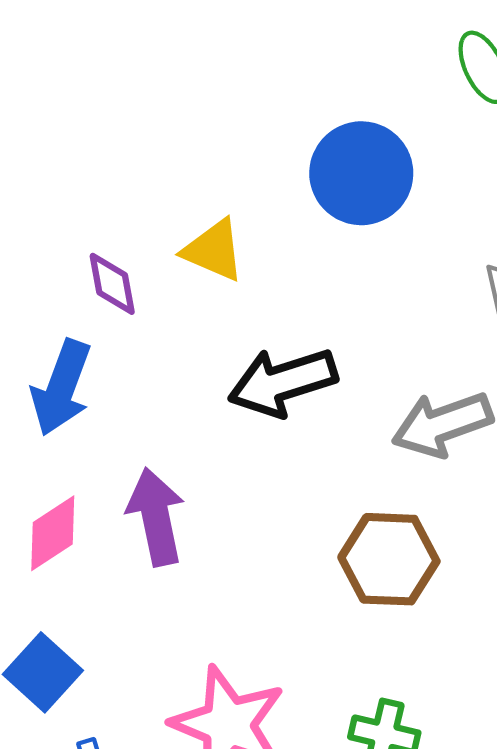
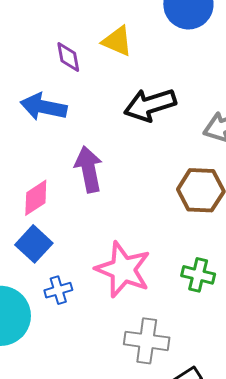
blue arrow: (61, 388) -> (44, 107), turned 81
pink diamond: (53, 533) -> (36, 198), moved

